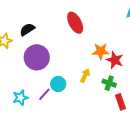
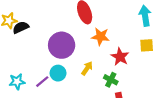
black semicircle: (27, 30) -> (21, 27), moved
orange star: (101, 51) -> (100, 36), moved
purple circle: (37, 57) -> (62, 45), moved

